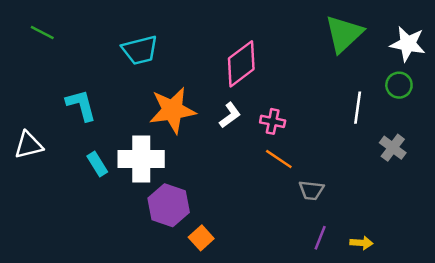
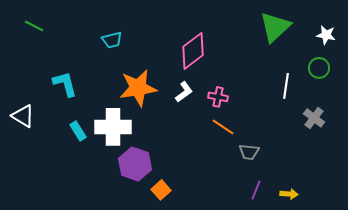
white star: (408, 44) -> (326, 35), size x0.7
cyan trapezoid: (140, 50) -> (112, 40), size x0.7
white triangle: (29, 145) -> (23, 116), turned 45

